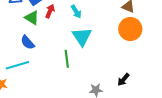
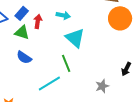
cyan arrow: (76, 12) -> (63, 15), turned -32
cyan line: (17, 65) -> (49, 84), moved

